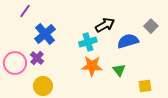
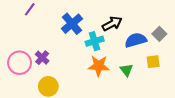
gray square: (151, 26) -> (159, 34), moved
blue cross: (45, 34) -> (72, 24), moved
yellow square: (145, 86) -> (153, 62), moved

